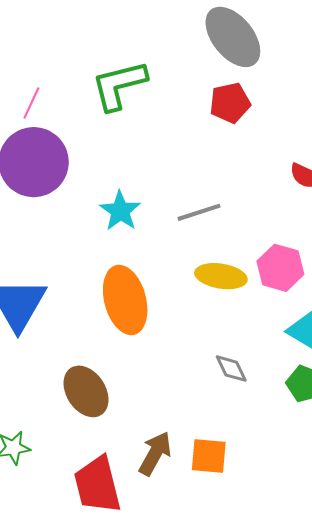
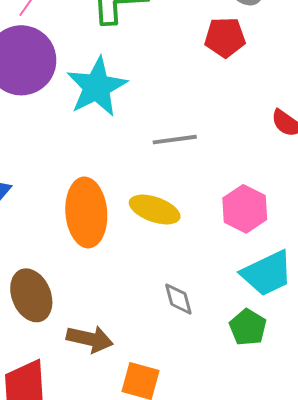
cyan star: (120, 211) -> (97, 87), moved, size x1.5
yellow ellipse: (221, 276) -> (155, 210), moved
brown arrow: (155, 453) -> (90, 339), moved, turned 63

